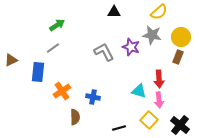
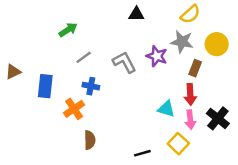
gray line: (53, 48) -> (84, 57), moved
brown rectangle: (178, 57) -> (195, 68), moved
blue cross: (93, 97) -> (91, 86), moved
black cross: (180, 125) -> (218, 118), moved

